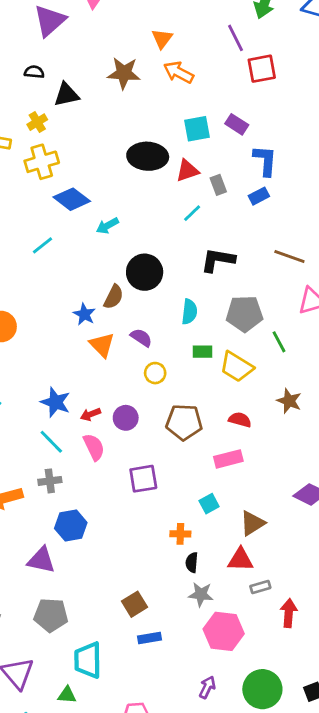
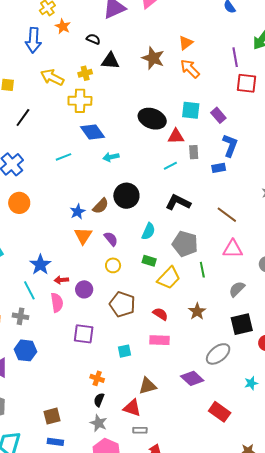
yellow trapezoid: (236, 367) -> (169, 278), turned -95
pink rectangle: (228, 459) -> (159, 340), moved
cyan square: (209, 504) -> (124, 351), moved

